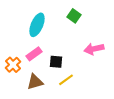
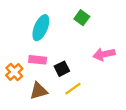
pink rectangle: (34, 54) -> (38, 60), turned 42
black square: (56, 62) -> (62, 69), turned -32

